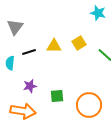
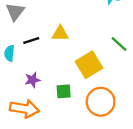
yellow square: (79, 43) -> (89, 65), moved, size x1.6

